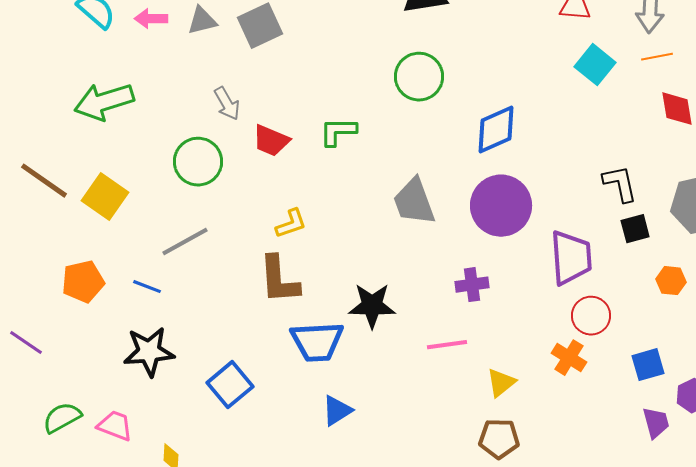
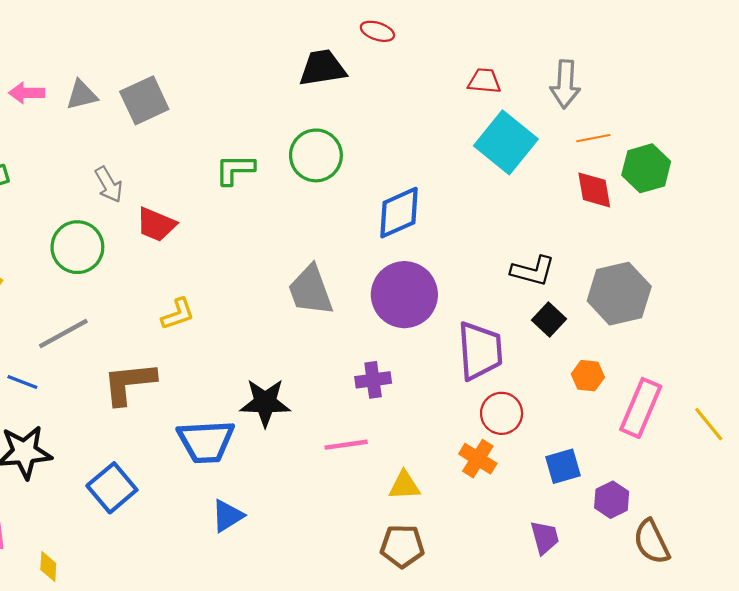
orange line: (657, 57) -> (593, 138), moved
cyan square: (595, 65) -> (506, 142), size x1.4
green L-shape: (338, 132) -> (235, 169), moved
black L-shape: (620, 184) -> (533, 271), turned 117
black square: (635, 229) -> (549, 319), turned -32
brown L-shape: (279, 280) -> (129, 383), moved, turned 88
yellow triangle: (501, 383) -> (404, 486), turned 36
purple trapezoid: (656, 423) -> (545, 537), moved

